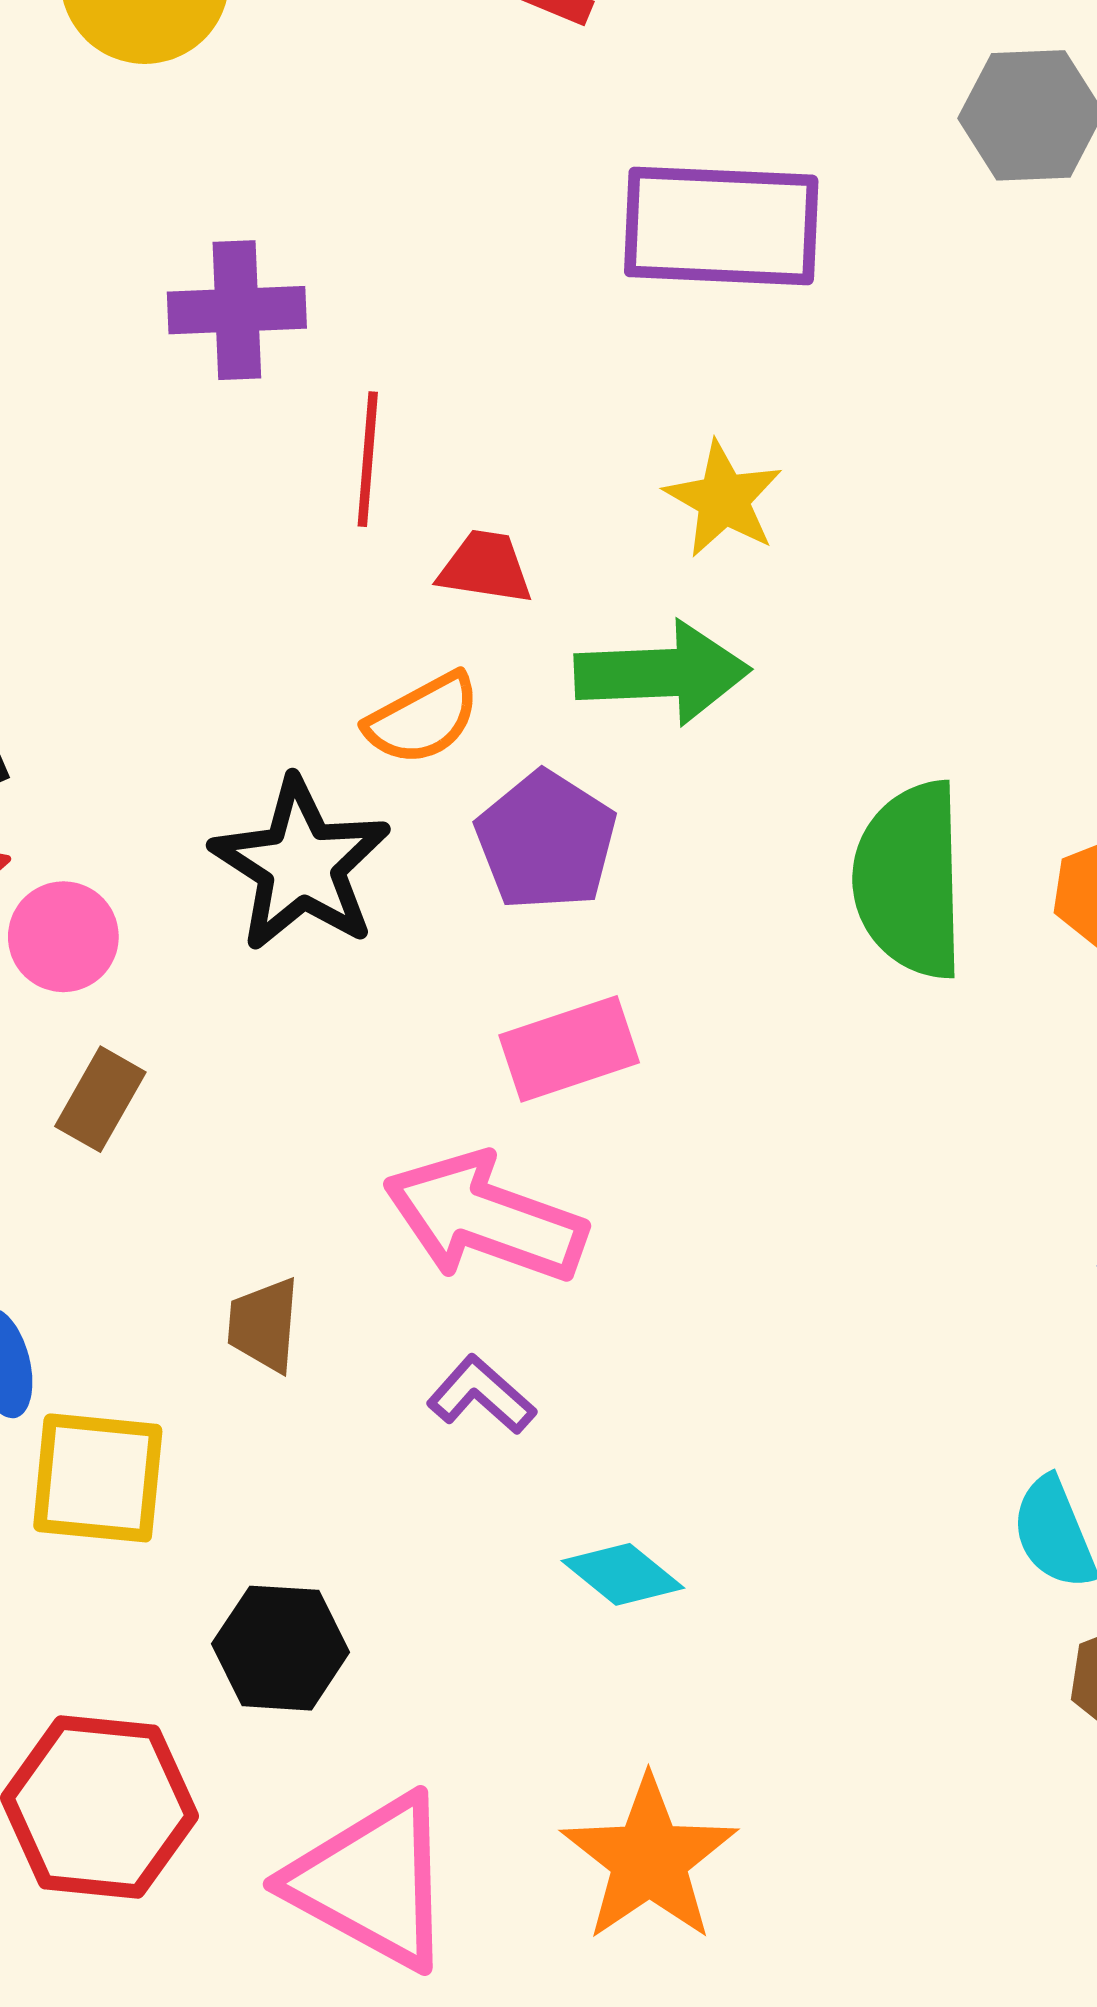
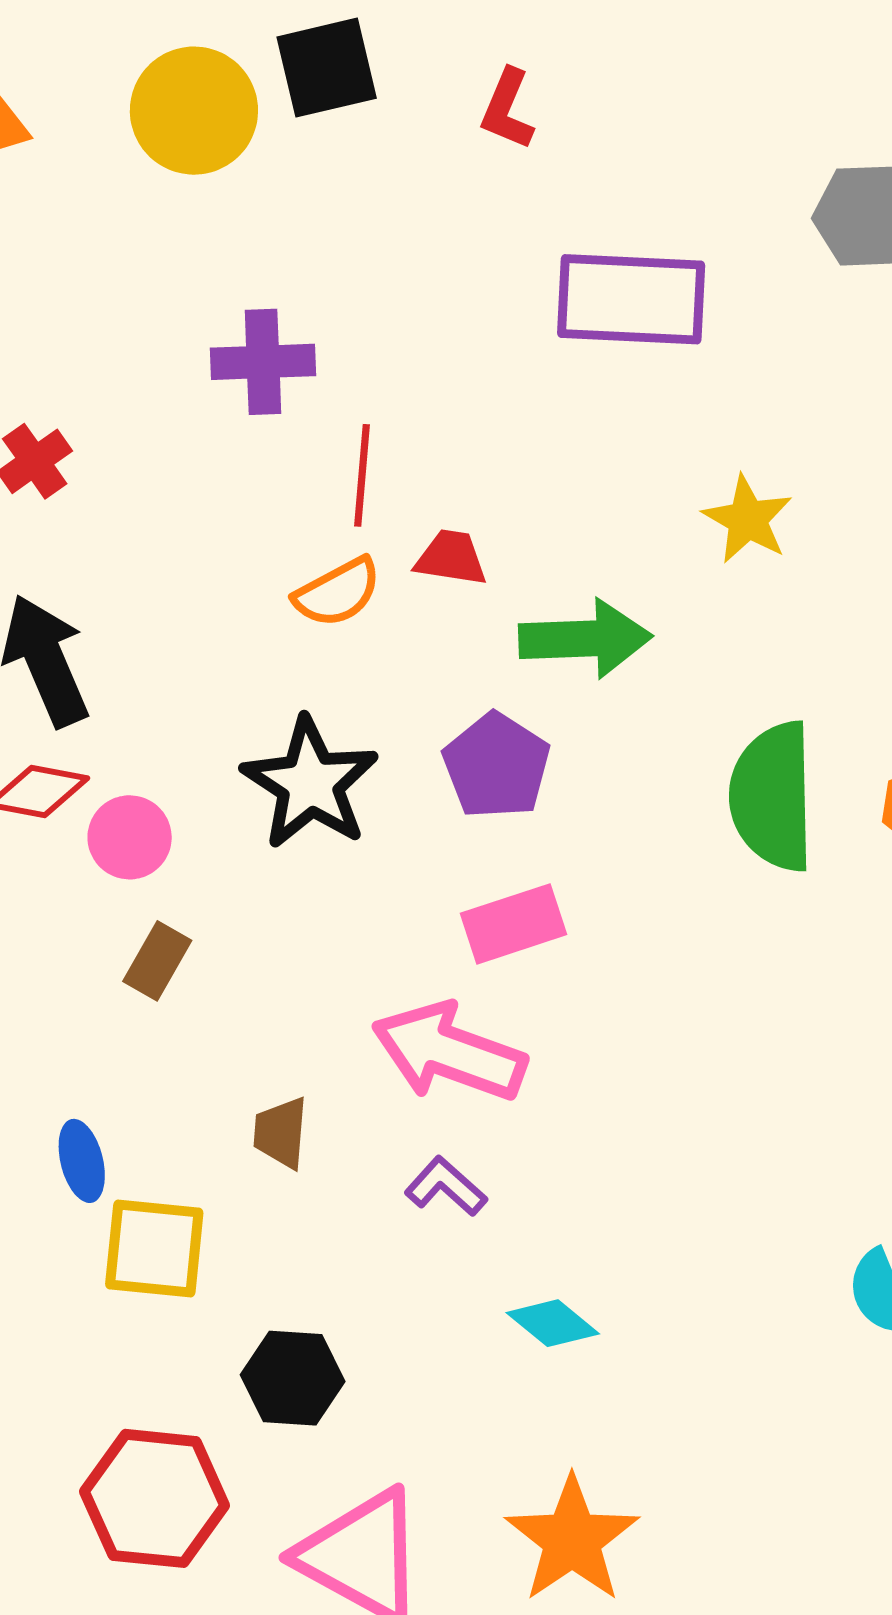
yellow star: (723, 499) -> (748, 519), moved
orange semicircle: (423, 719) -> (337, 592), moved

